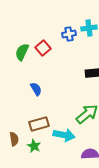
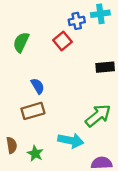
red square: (43, 48) -> (63, 41), moved
brown rectangle: (39, 124) -> (33, 111), moved

